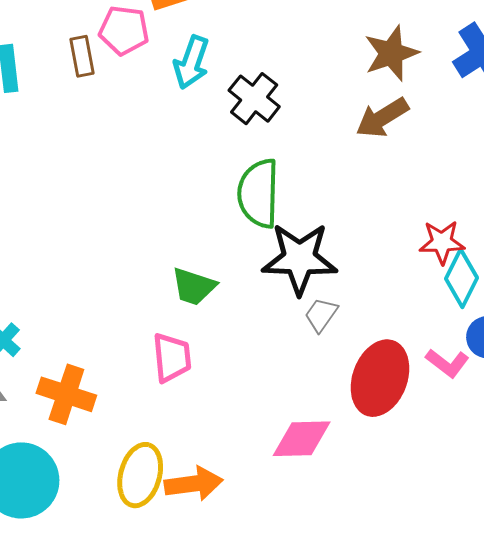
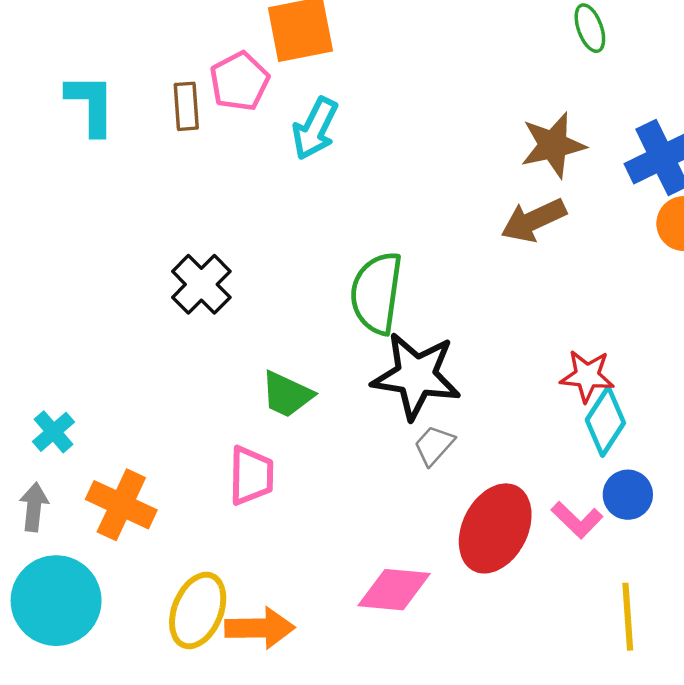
pink pentagon: (124, 30) -> (239, 81), turned 30
black cross: (254, 99) -> (201, 284), moved

